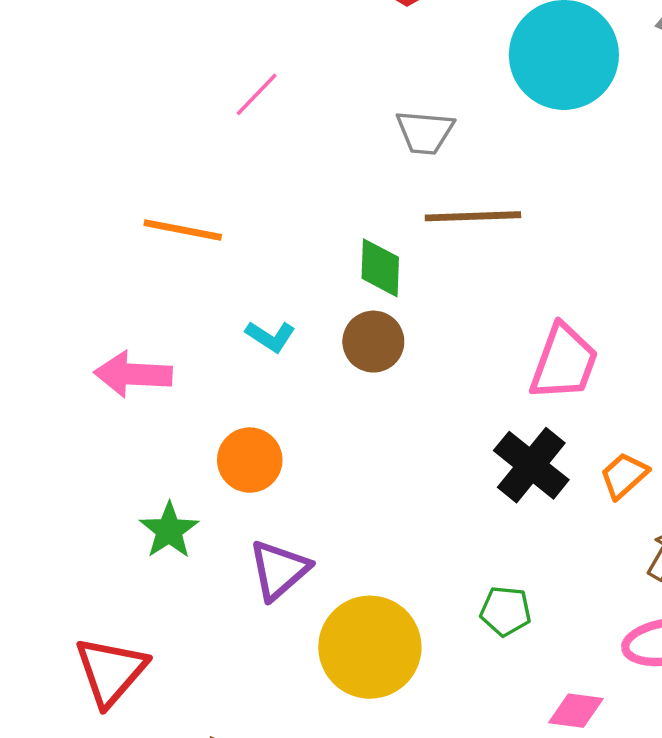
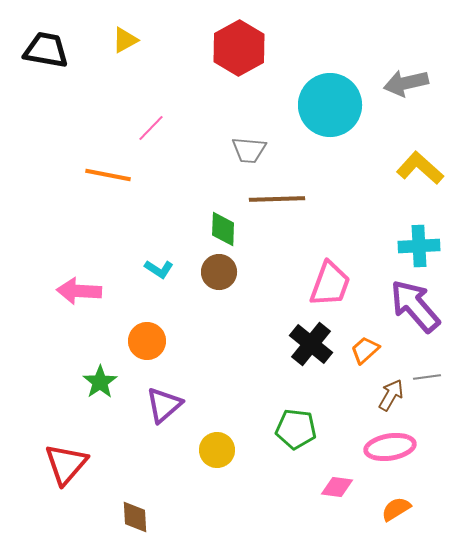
orange line: (183, 230) -> (108, 175), moved
green pentagon: (506, 611) -> (296, 429), size x1.4
yellow circle: (370, 647) -> (217, 450), size x0.6

